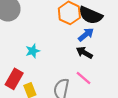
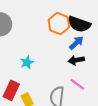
black arrow: (84, 53) -> (76, 60), turned -35

